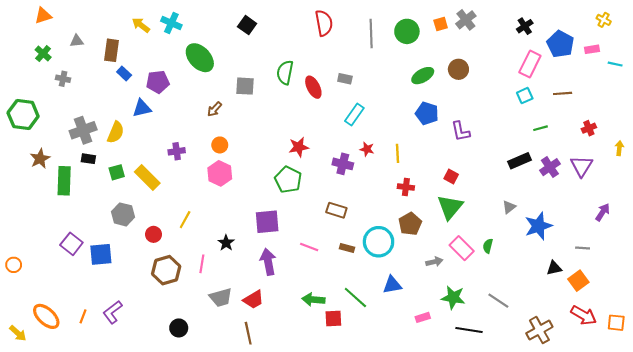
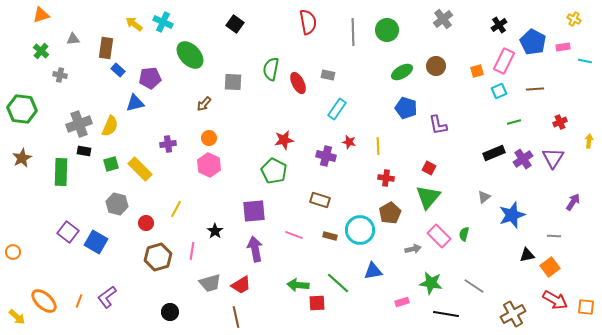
orange square: (441, 24) -> (477, 71), moved
brown star: (40, 159) -> (22, 158), moved
blue square: (101, 254) -> (96, 242), turned 35

